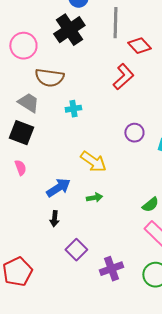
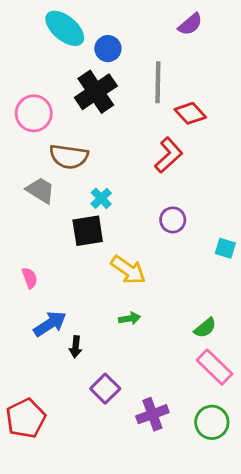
cyan cross: (73, 109) -> (101, 198), turned -35
black square: (21, 133) -> (88, 231), moved, turned -30
purple circle: (134, 133) -> (173, 220), moved
blue arrow: (58, 188) -> (50, 324), moved

